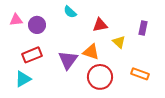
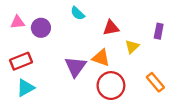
yellow triangle: (119, 42) -> (132, 47), turned 32
red rectangle: (32, 55) -> (21, 61), moved
orange rectangle: (140, 74) -> (155, 82), turned 30

